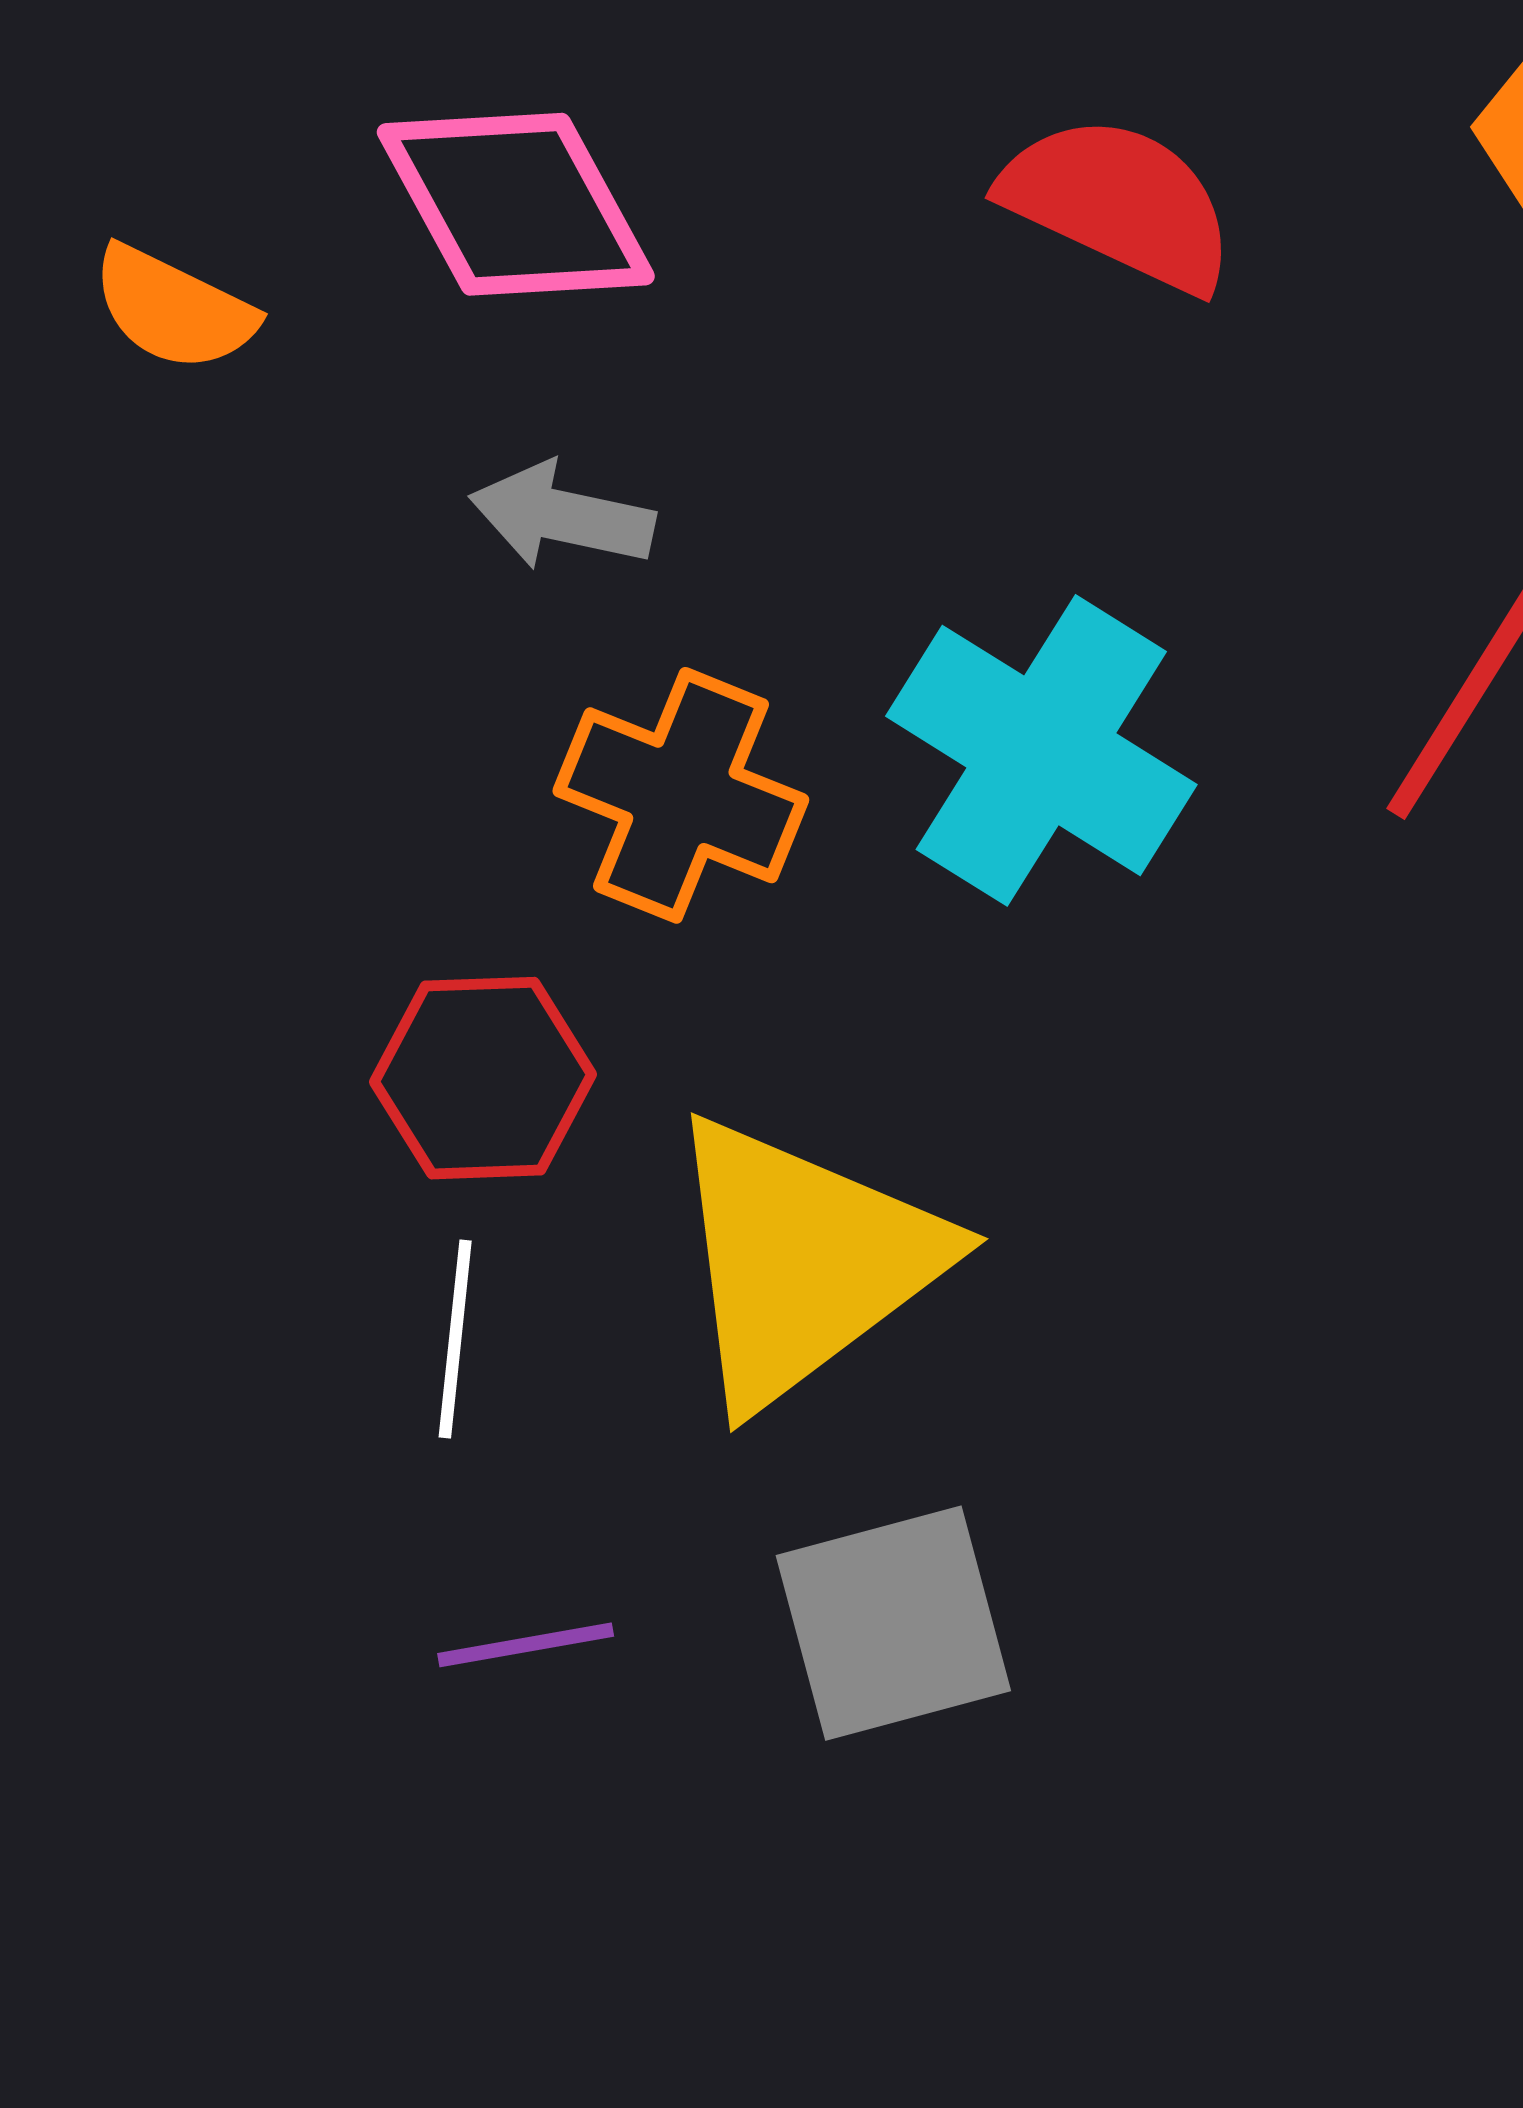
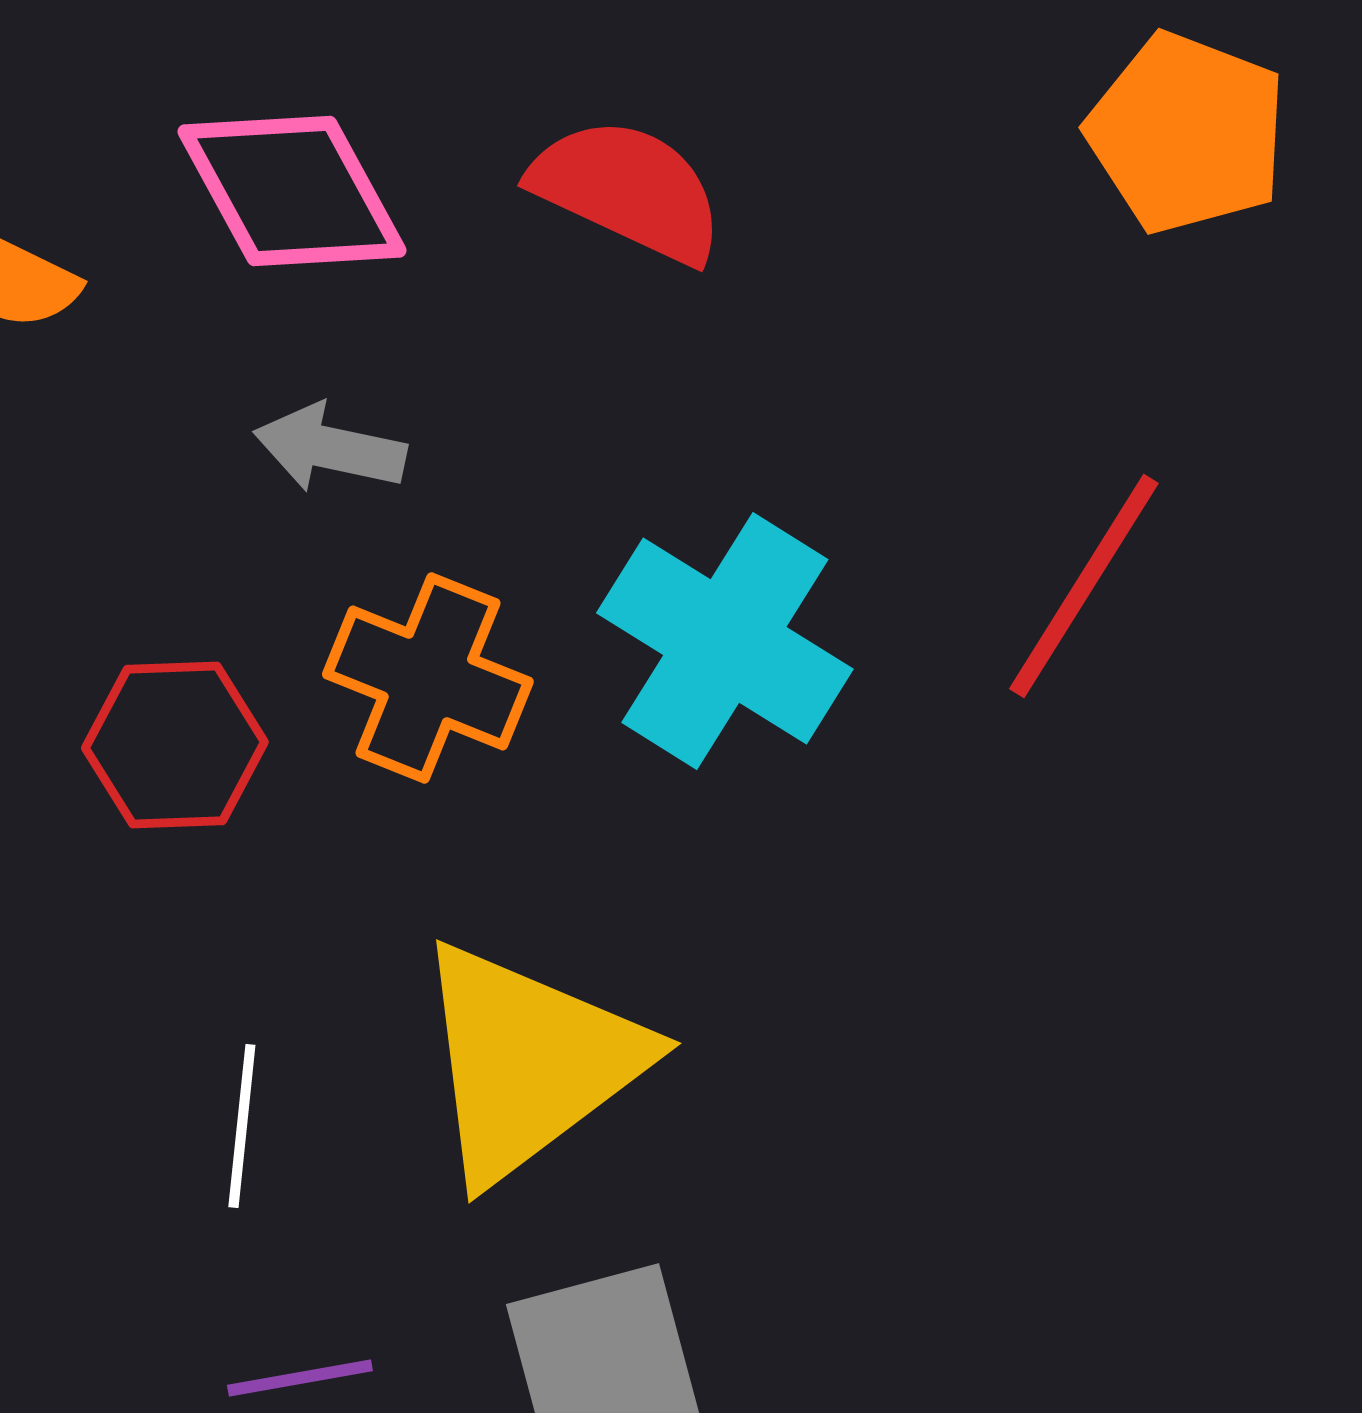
red semicircle: (1119, 203) -> (628, 190), moved
red hexagon: (483, 1078) -> (175, 745), moved

